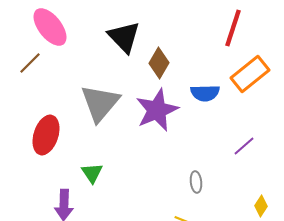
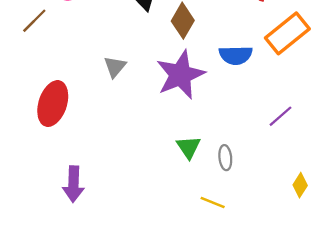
gray triangle: (100, 103) -> (115, 67), size x0.5
green triangle: (92, 173) -> (188, 147), moved

